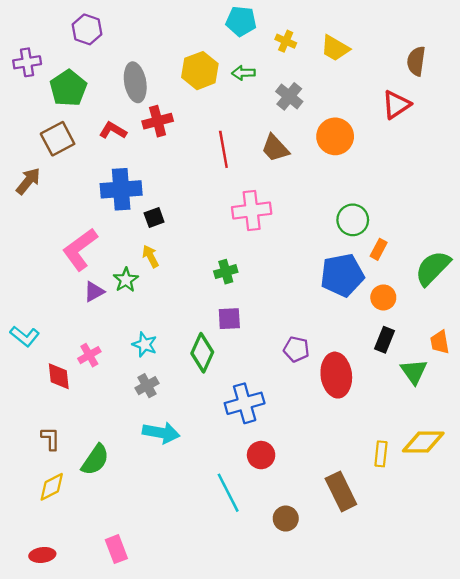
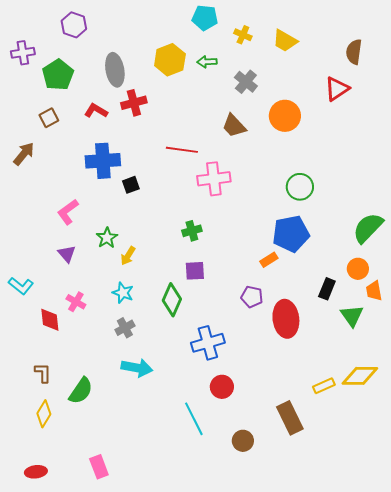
brown square: (58, 139) -> (49, 118), size x0.7
red line: (223, 149) -> (182, 150), moved, turned -72
pink L-shape: (80, 249) -> (68, 212), size x0.7
orange rectangle: (379, 249) -> (269, 260), moved, turned 30
yellow arrow: (151, 256) -> (128, 256), moved, turned -120
purple triangle: (94, 292) -> (67, 254), moved, turned -42
orange circle: (383, 297) -> (358, 269), moved
pink cross: (89, 355) -> (76, 302), turned -30
yellow rectangle: (381, 454) -> (324, 386), turned 60
yellow diamond: (52, 487) -> (44, 414), turned -32

